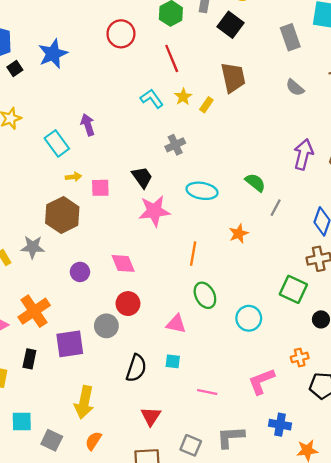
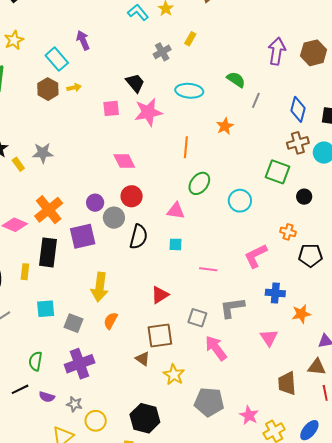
yellow rectangle: (206, 105) -> (190, 39), moved
pink square: (100, 188) -> (111, 108), moved
brown hexagon: (62, 215) -> (48, 89), moved, size x0.7
purple circle: (80, 272) -> (95, 203), moved
green ellipse: (205, 295) -> (199, 183), turned 70
orange cross: (300, 357) -> (288, 232), turned 35
black rectangle: (29, 359) -> (48, 252), size x1.6
black semicircle: (136, 368) -> (139, 237), moved
red triangle: (151, 416) -> (160, 295), turned 30

